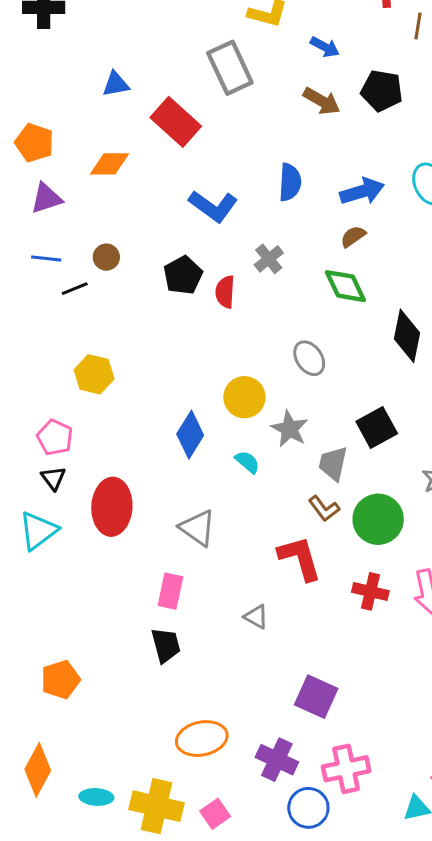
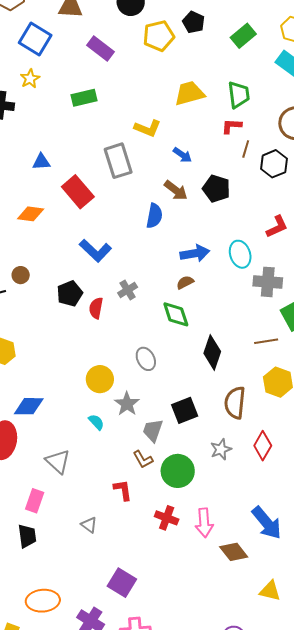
blue semicircle: (290, 182) -> (154, 216), moved
blue diamond: (190, 435) -> (29, 406), moved, turned 52
red L-shape: (300, 558) -> (123, 490), size x0.7

